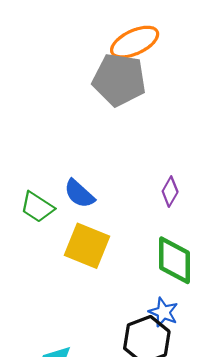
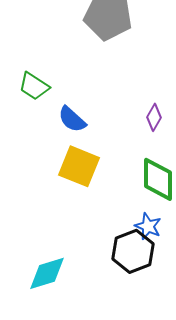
green trapezoid: (37, 207) -> (34, 86), moved

